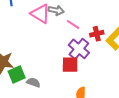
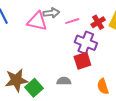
pink line: (73, 24) -> (72, 21), turned -32
gray semicircle: (33, 83) -> (64, 81), moved

